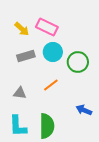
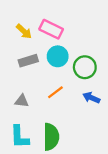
blue arrow: (84, 110) -> (91, 98), moved

